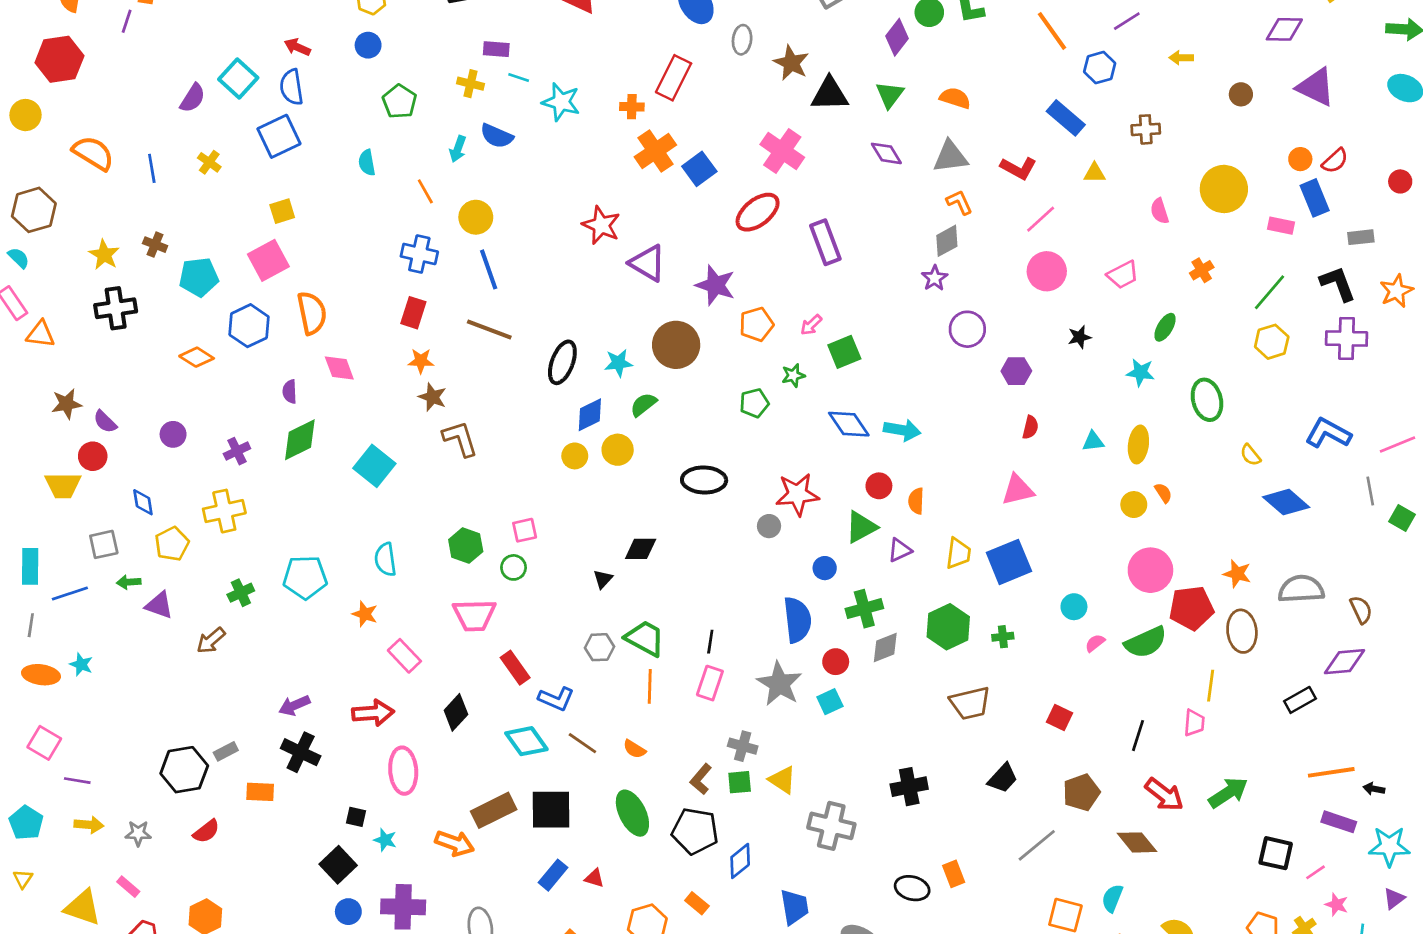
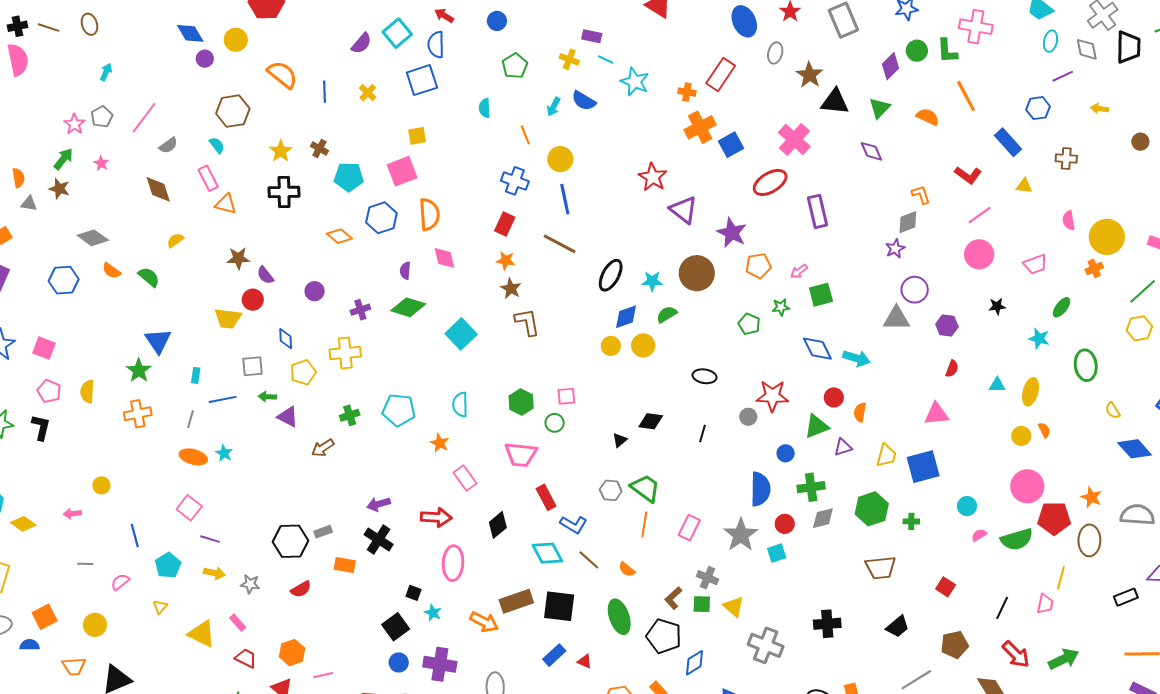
orange line: (1052, 31) -> (966, 96), moved
gray triangle: (950, 157) -> (896, 318), moved
yellow circle: (1224, 189) -> (1107, 237), moved
green pentagon: (754, 403) -> (749, 324), turned 30
green diamond: (300, 440) -> (408, 307), turned 36
black ellipse: (704, 480) -> (704, 376), size x0.7
cyan rectangle: (30, 566) -> (196, 375), size x0.6
black line: (710, 642) -> (702, 434), moved

